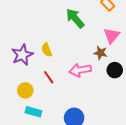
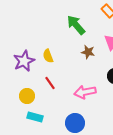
brown star: (100, 53) -> (88, 52), moved
pink arrow: (80, 70) -> (85, 92), moved

